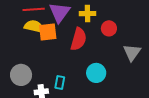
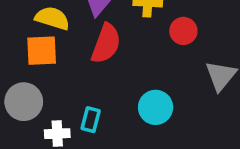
orange square: (48, 32) -> (42, 51), moved
red semicircle: (78, 39) -> (106, 44), moved

